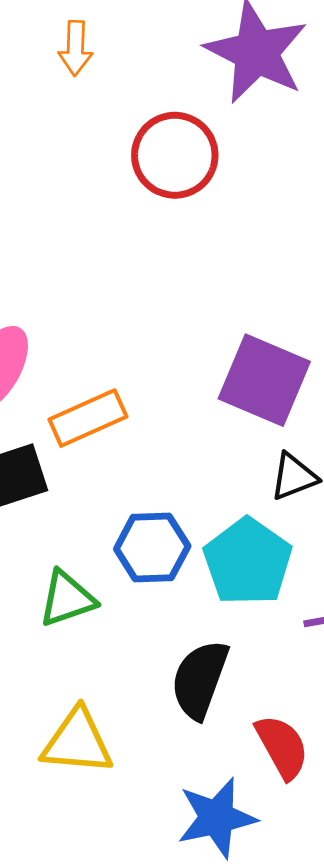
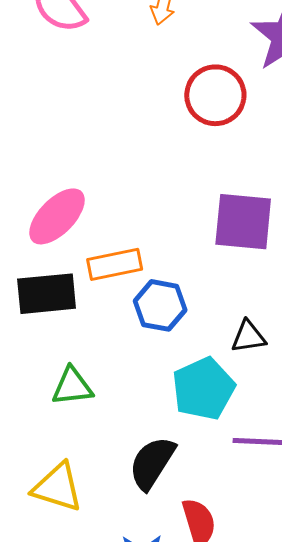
purple square: (264, 380) -> (243, 222), moved, turned -30
blue hexagon: (152, 547) -> (160, 305), moved

